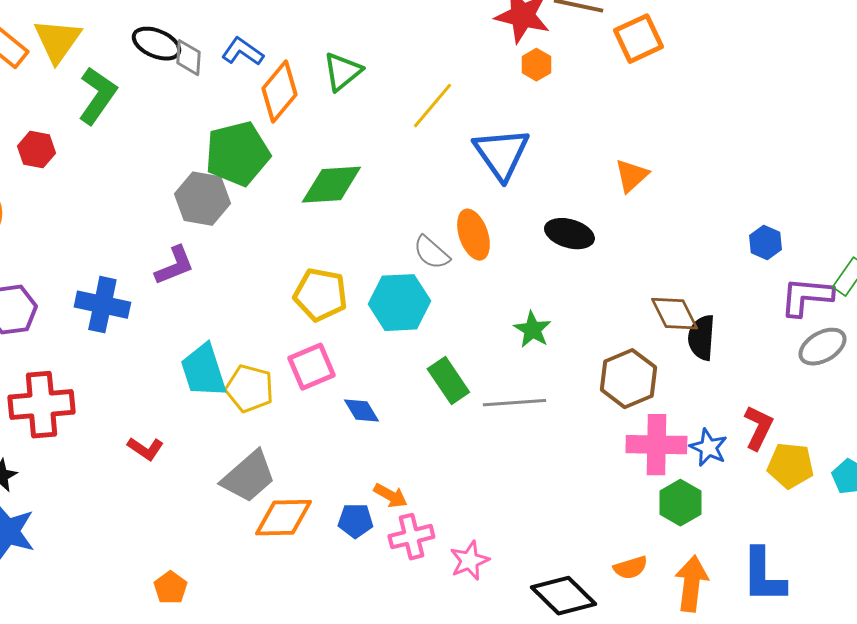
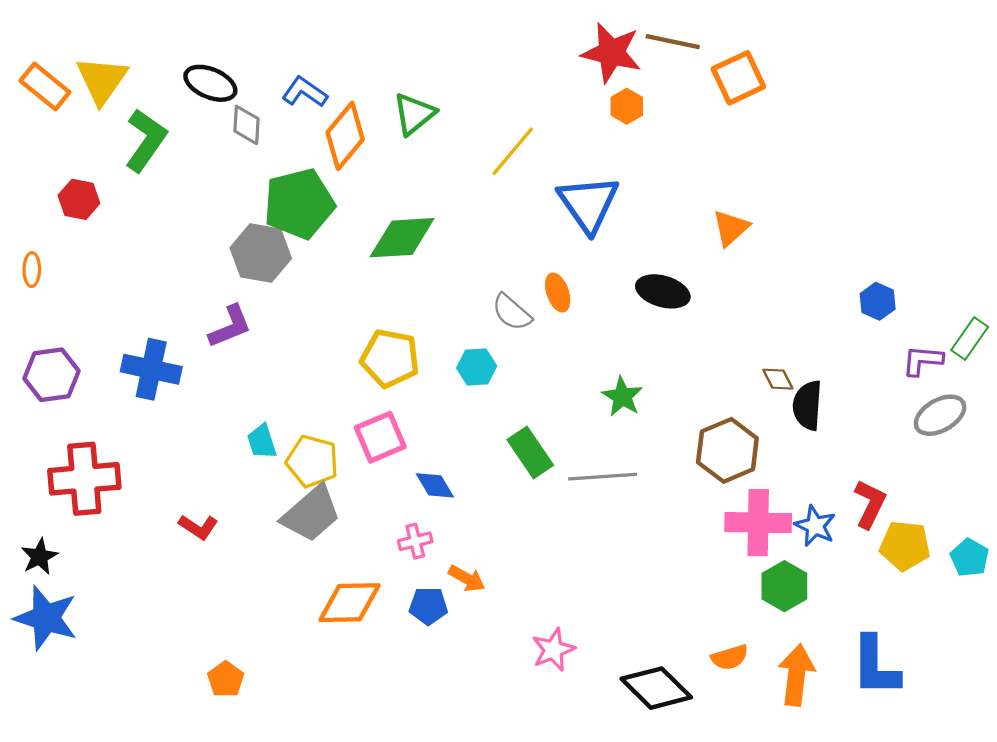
gray diamond: (188, 58) -> (247, 125), moved
orange ellipse: (473, 235) -> (558, 293), size x0.7
purple L-shape: (806, 297) -> (922, 360), size x0.7
cyan hexagon: (399, 303) -> (477, 367), size x0.6
brown diamond: (674, 314) -> (778, 379), size x0.6
cyan trapezoid: (203, 371) -> (262, 442), size x0.6
gray trapezoid: (248, 477) -> (311, 514), moved
pink cross: (411, 537) -> (415, 541), moved, size x0.7

